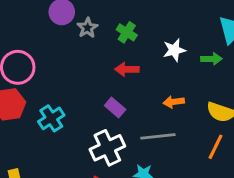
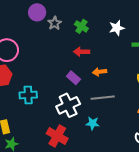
white star: (174, 50) -> (117, 28), moved
orange arrow: (174, 102) -> (100, 72), moved
cyan cross: (51, 118) -> (28, 95), moved, turned 30

